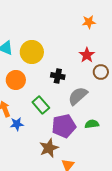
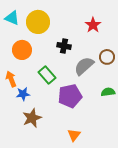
brown circle: (101, 72) -> (107, 57), moved
green semicircle: (92, 124) -> (108, 92), moved
brown star: (49, 148) -> (32, 118), moved

